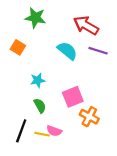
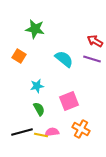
red arrow: (86, 25) -> (95, 41), moved, size x0.7
orange cross: (89, 117) -> (81, 129), moved
black line: (21, 131) -> (22, 132), turned 55
pink semicircle: (54, 131) -> (52, 132), turned 152

